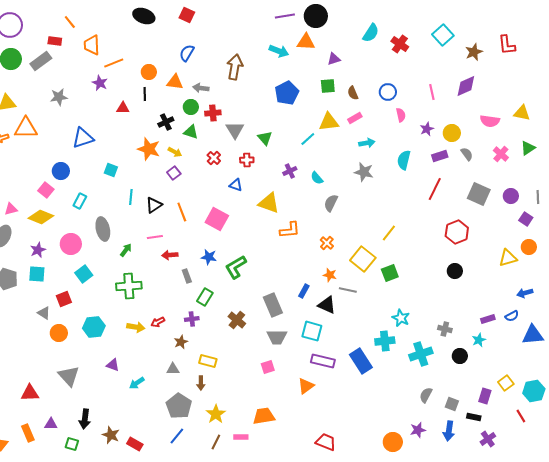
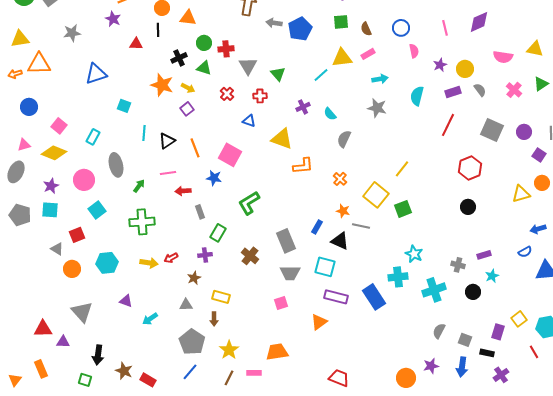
gray arrow: (201, 88) -> (274, 23), moved
blue circle: (61, 171) -> (29, 107), moved
blue star: (209, 257) -> (214, 178), moved
purple rectangle: (488, 319) -> (484, 255), moved
purple triangle: (51, 424) -> (63, 342), moved

